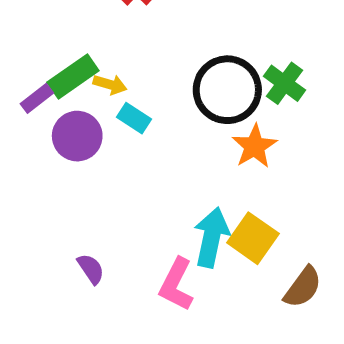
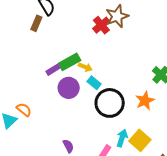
black circle: (227, 90) -> (110, 103), moved
cyan arrow: (212, 237) -> (122, 138), size x0.7

